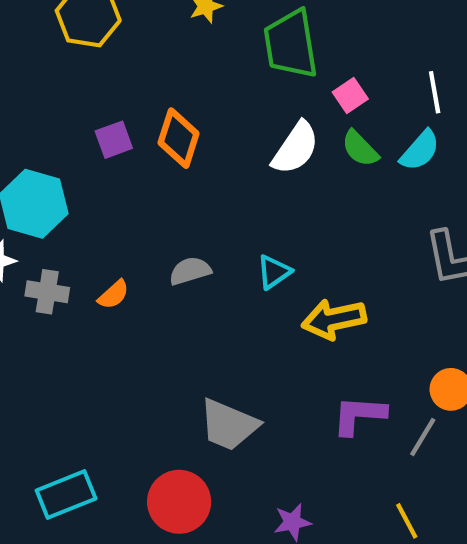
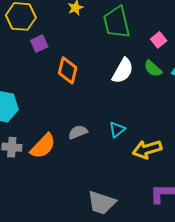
pink square: (350, 95) -> (159, 40), moved
purple square: (114, 140) -> (39, 44), moved
orange semicircle: (114, 295) -> (43, 146), size x1.8

